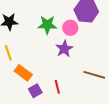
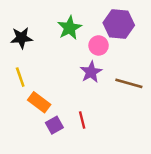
green star: (47, 25) -> (69, 28), moved, turned -30
brown line: (94, 75) -> (129, 83), moved

